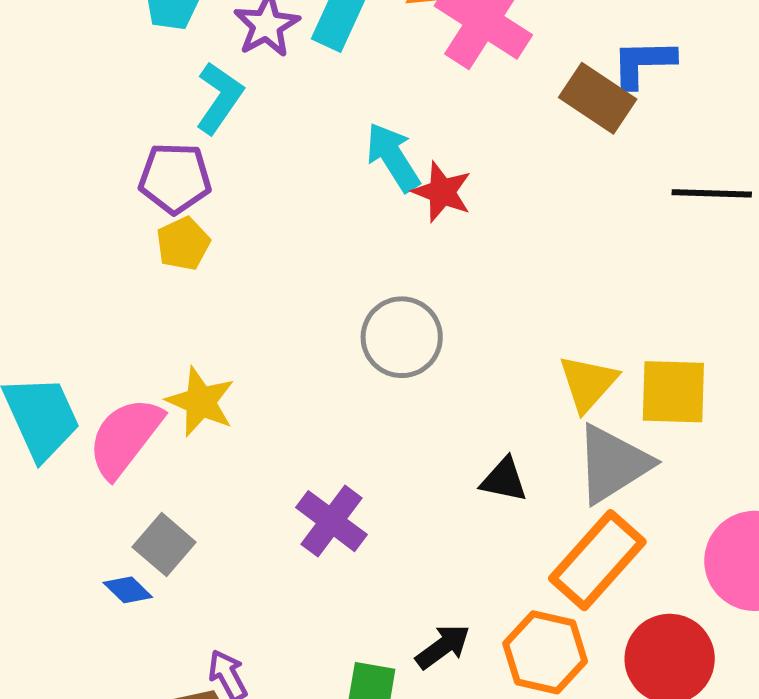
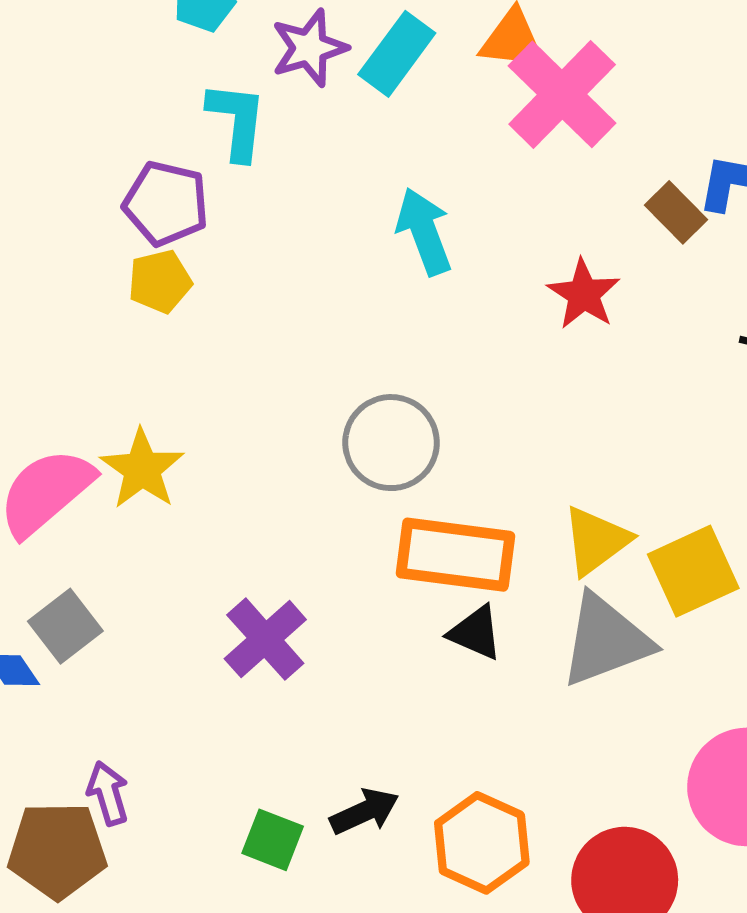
cyan L-shape: (219, 98) -> (237, 121), turned -40
brown rectangle: (598, 98) -> (676, 212), size x0.7
red star: (442, 192) -> (584, 294), moved
yellow square: (673, 392) -> (693, 571), turned -38
orange rectangle: (597, 560) -> (455, 555), moved, turned 44

